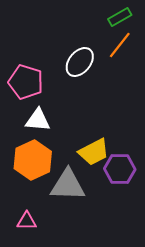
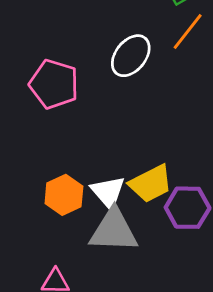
white triangle: (38, 120) -> (108, 192), moved, turned 44
orange hexagon: (33, 160) -> (64, 195), size x0.7

